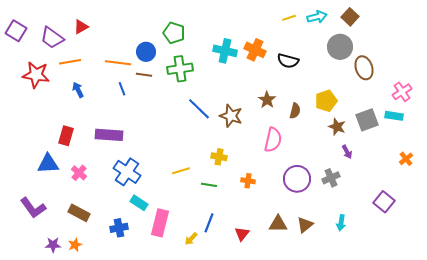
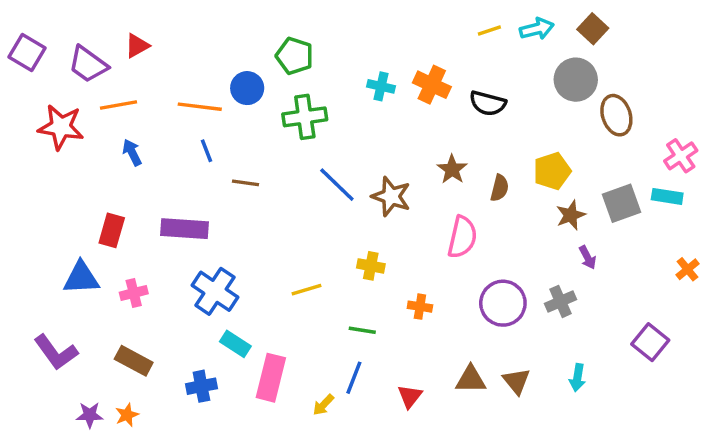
cyan cross: (225, 51) -> (381, 86), size x0.7
brown line: (144, 75) -> (245, 183), moved
brown star: (337, 127) -> (571, 215), turned 30
pink cross: (79, 173) -> (134, 293), turned 35
green line: (209, 185) -> (362, 330), moved
brown triangle: (305, 225) -> (516, 381), turned -30

